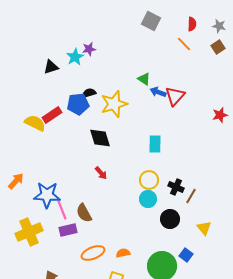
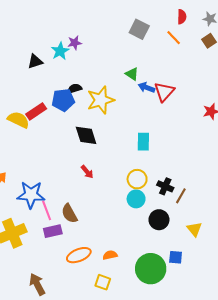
gray square: (151, 21) -> (139, 29), moved
blue square: (186, 255) -> (176, 257), turned -32

